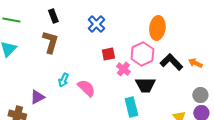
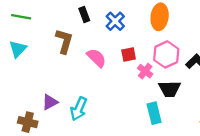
black rectangle: (53, 16) -> (84, 15), moved
orange ellipse: (157, 28) -> (160, 17), moved
cyan arrow: (63, 80) -> (79, 109), moved, size x1.5
pink semicircle: (86, 88) -> (96, 58), moved

